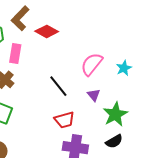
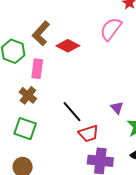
pink semicircle: (92, 64) -> (111, 29), moved
black line: (58, 86) -> (72, 112), moved

